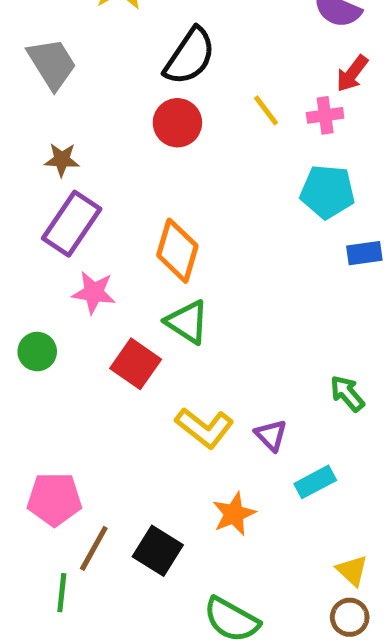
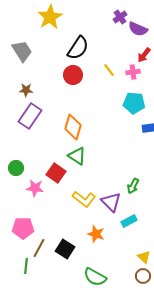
pink star: (94, 292) -> (35, 188), moved
green arrow: (347, 393) -> (133, 186), moved, turned -112
purple triangle: (271, 435) -> (111, 202), size x1.5
orange star: (234, 514) -> (96, 234), turned -30

